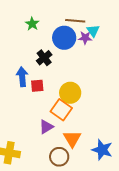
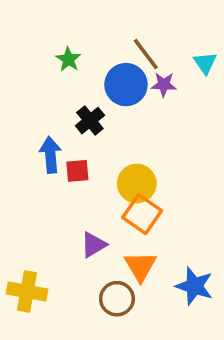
brown line: (75, 21) -> (146, 54), turned 48
cyan triangle: (93, 31) -> (205, 63), moved
orange square: (61, 110) -> (142, 214), moved

